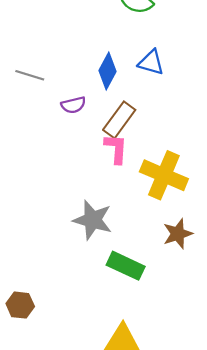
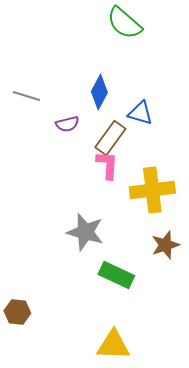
blue triangle: (151, 62) -> (140, 113), moved
yellow cross: (164, 175) -> (152, 190), turned -30

